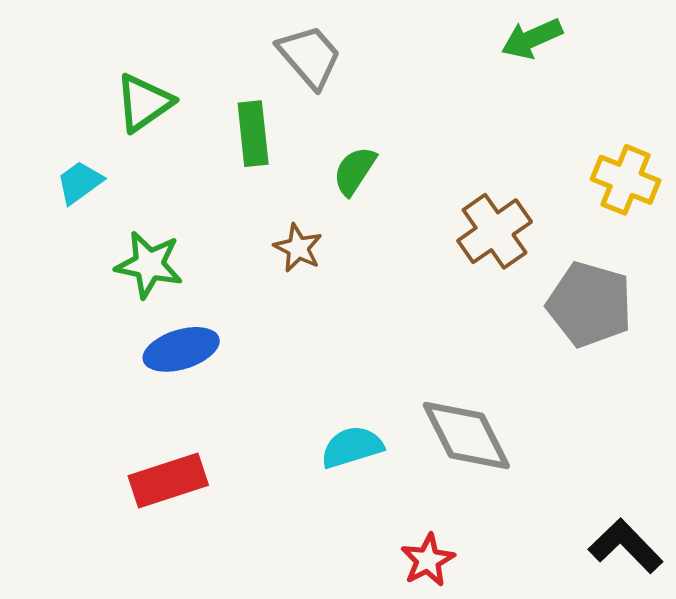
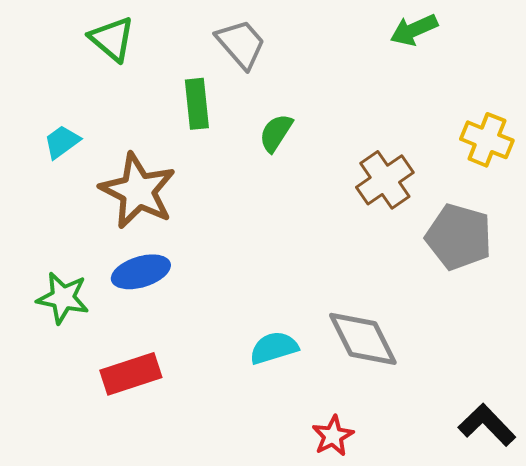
green triangle: (144, 103) -> (112, 39), moved, turned -45
brown star: (298, 248) -> (138, 191), moved, size x2.0
green star: (149, 265) -> (63, 298), moved

